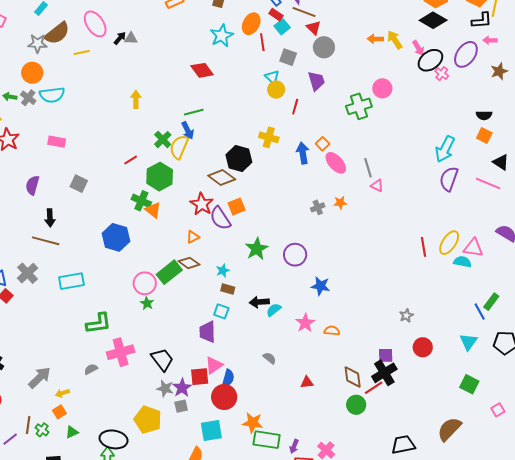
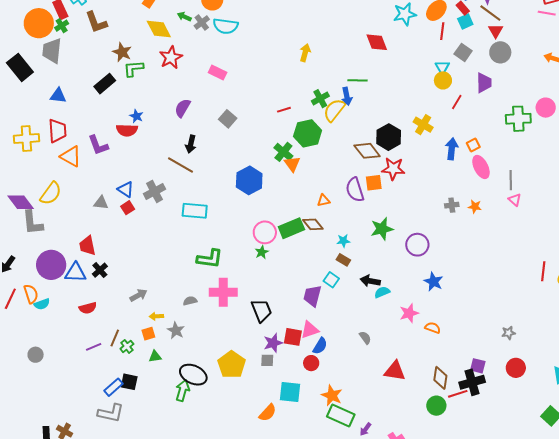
red star: (202, 204) -> (393, 169), moved, turned 30
gray arrow: (40, 378) -> (138, 295), size x0.7
red triangle: (307, 382) -> (395, 371), size x1.6
gray star: (165, 388) -> (176, 330), moved
red circle: (224, 397) -> (311, 363), size x0.6

